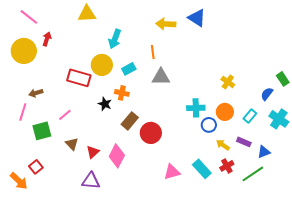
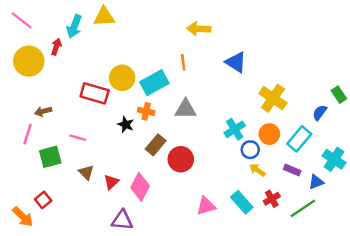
pink line: (29, 17) -> (22, 20), moved
blue triangle: (197, 18) -> (236, 62), moved
cyan arrow: (115, 39) -> (74, 26), moved
cyan rectangle: (129, 69) -> (154, 83), size x1.6
gray triangle: (161, 77) -> (186, 109), moved
yellow cross: (228, 82) -> (273, 98), size x1.6
cyan cross: (196, 108) -> (235, 129), turned -30
pink line: (65, 115) -> (78, 138), turned 56
cyan rectangle: (250, 116) -> (299, 139), size x1.5
cyan cross: (279, 119) -> (334, 159), moved
yellow arrow: (223, 145) -> (257, 170), moved
purple triangle: (91, 181) -> (122, 220), moved

